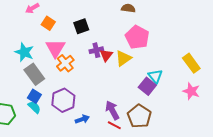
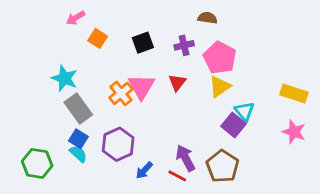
pink triangle: (55, 48) -> (141, 87), moved
purple cross: (96, 50) -> (184, 45), moved
yellow triangle: (123, 58) -> (220, 87), moved
yellow rectangle: (191, 63) -> (294, 93), turned -36
blue arrow: (82, 119) -> (144, 170), turned 152
red line: (114, 125) -> (177, 176), moved

